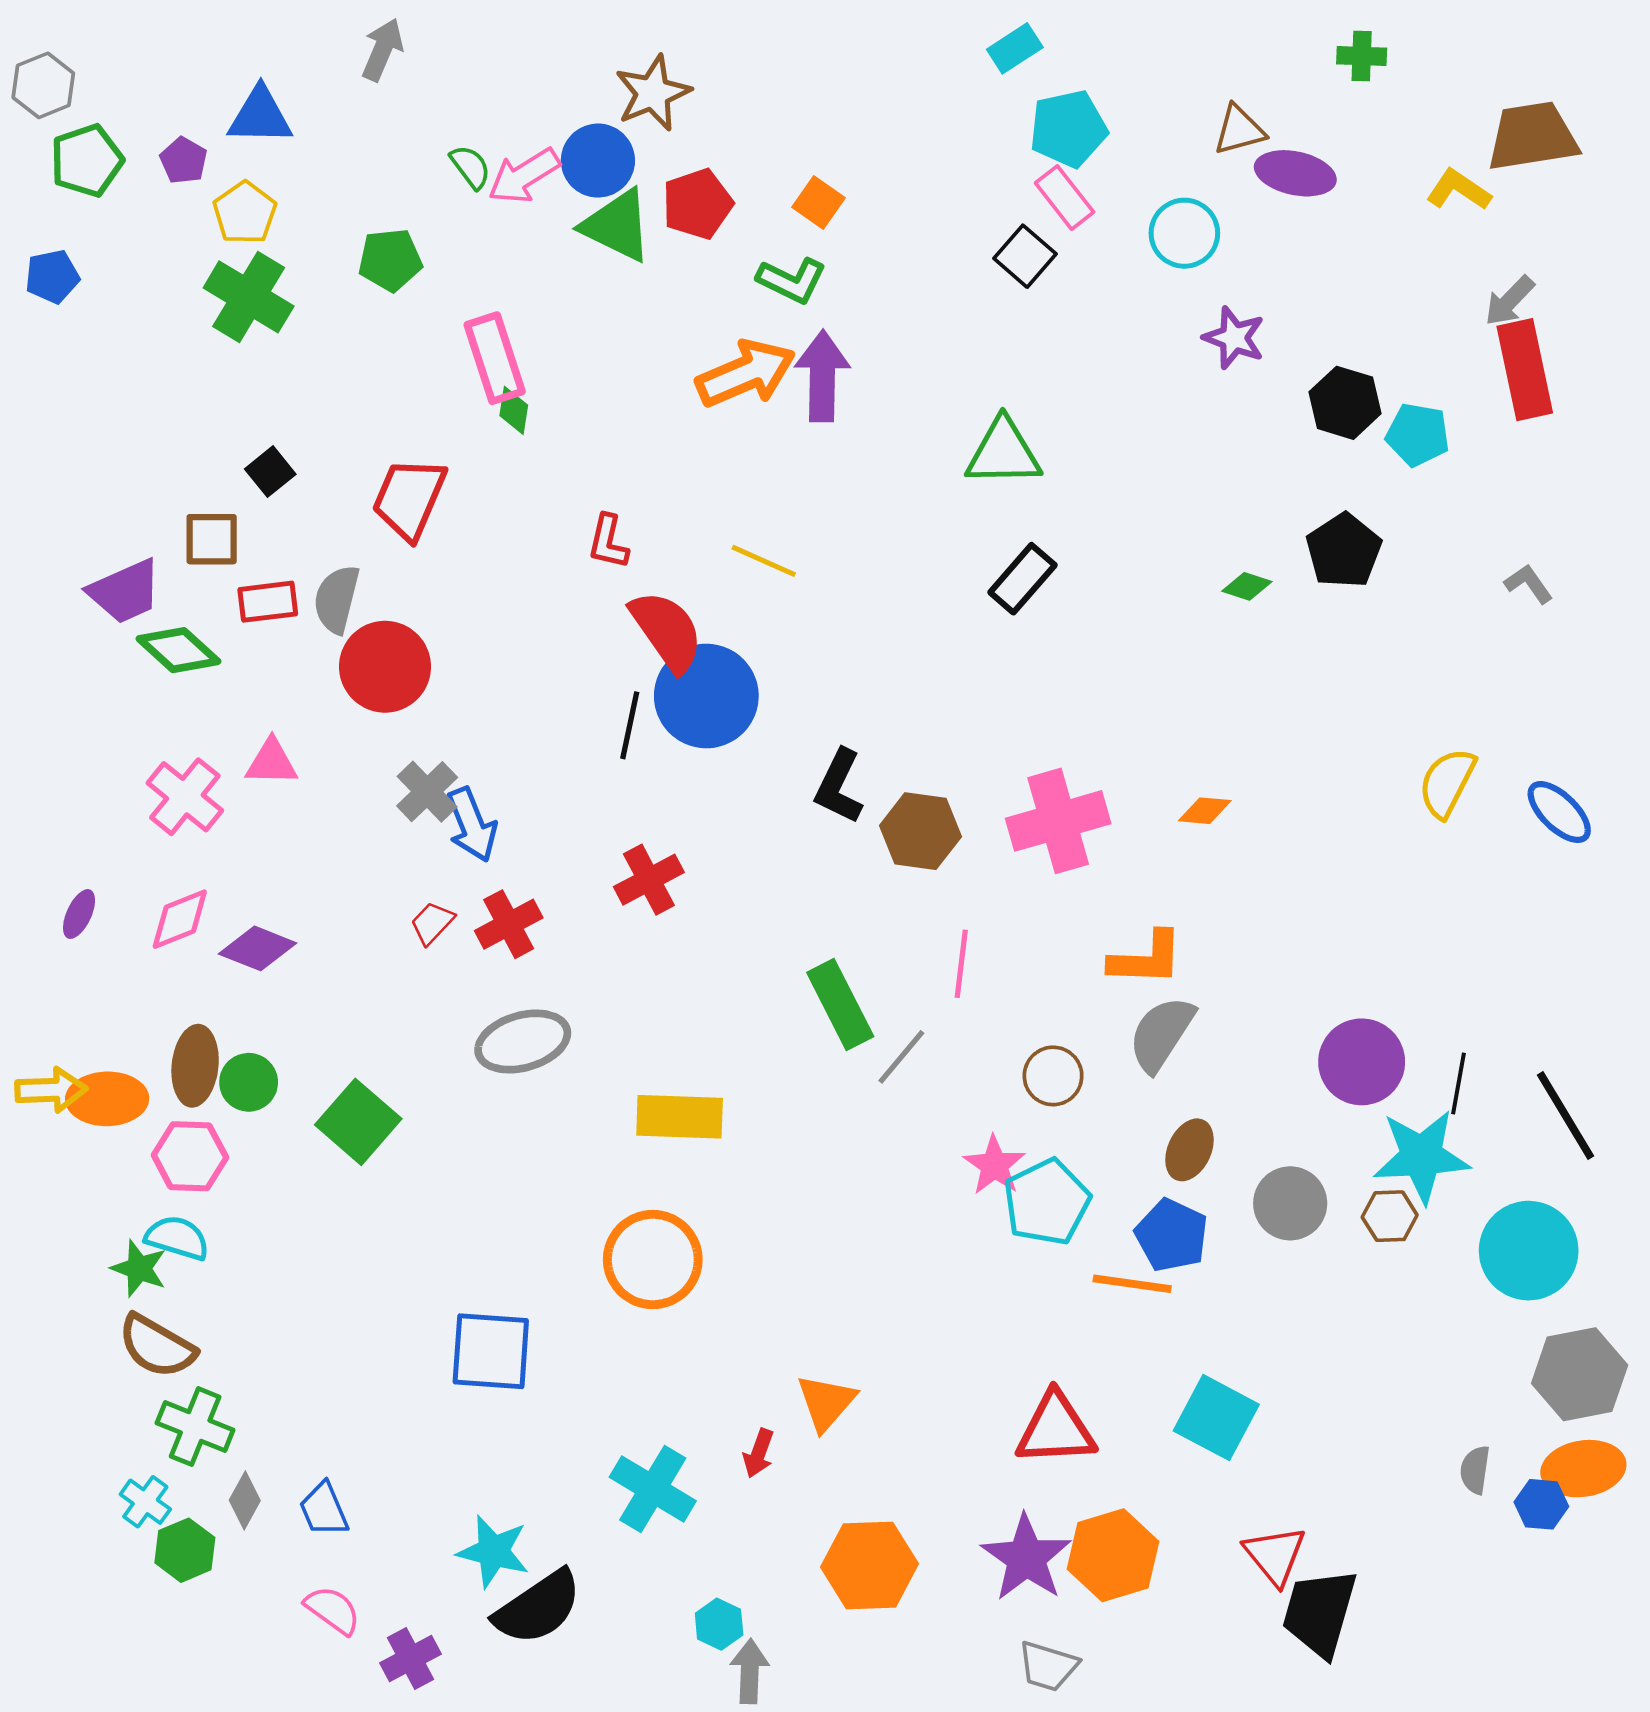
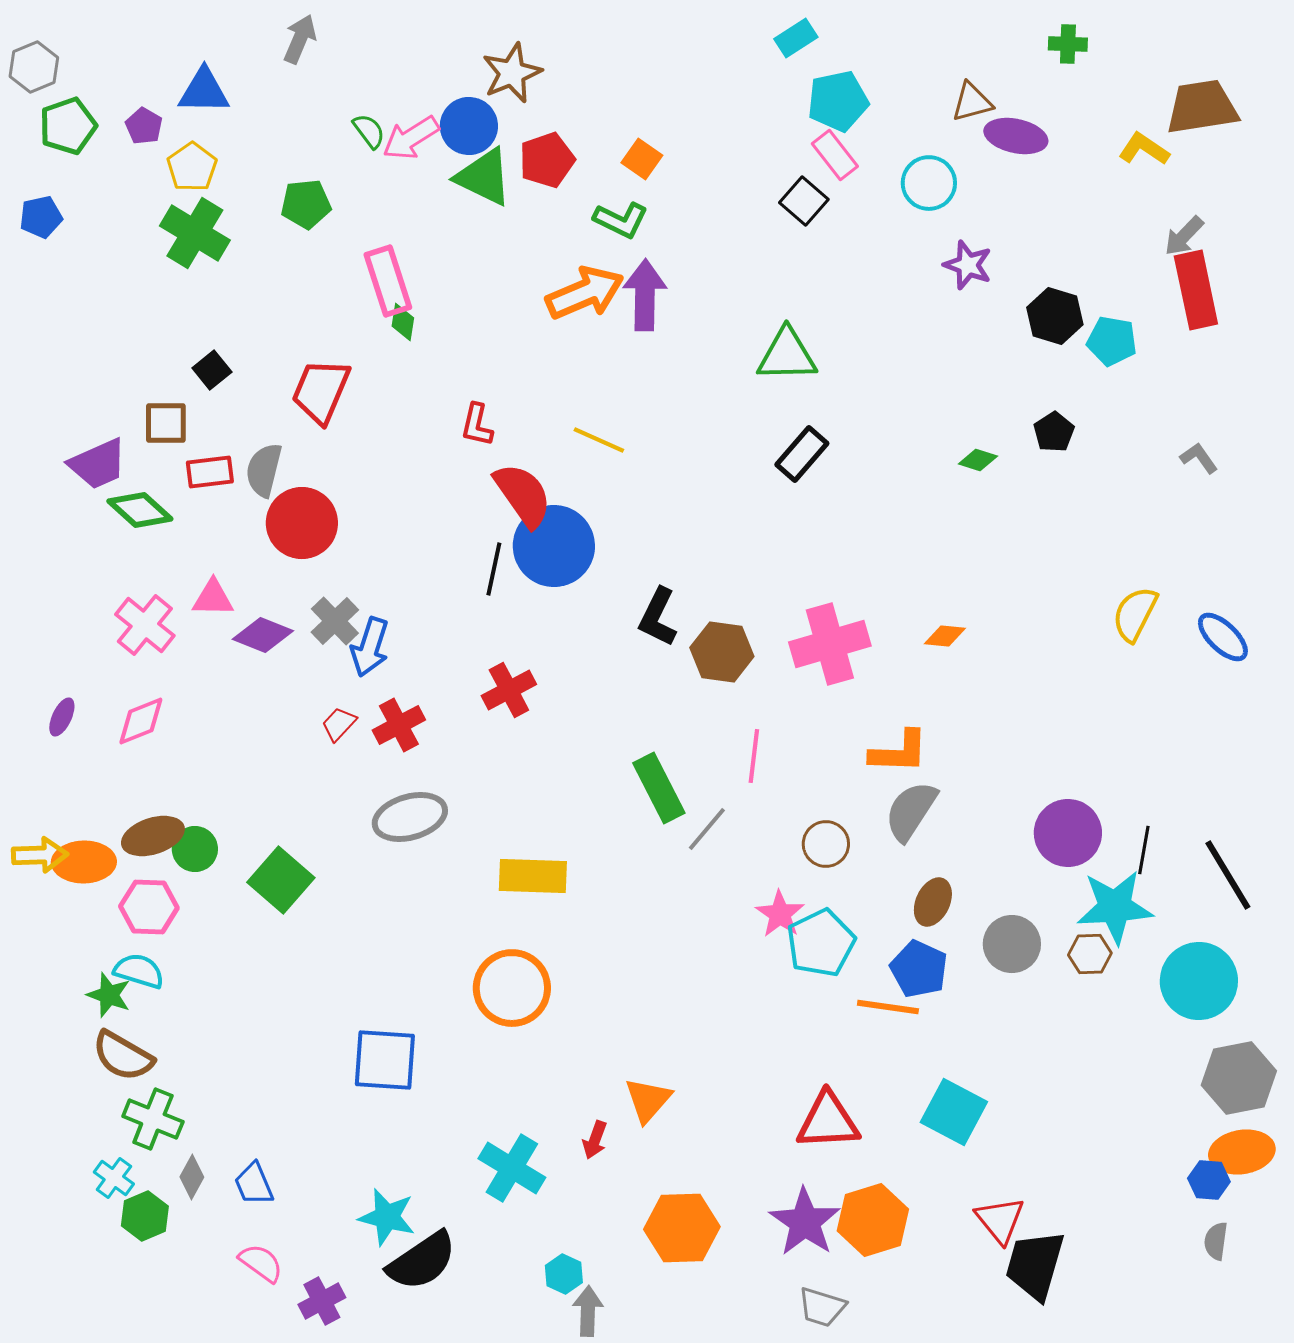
black pentagon: (1344, 551) -> (1054, 432), size x0.7
blue arrow: (472, 825) -> (370, 647), turned 40
purple diamond: (258, 948) -> (263, 635), moved
brown ellipse: (195, 1066) -> (153, 836), turned 66
gray semicircle: (1475, 1470) -> (1216, 1241), moved

